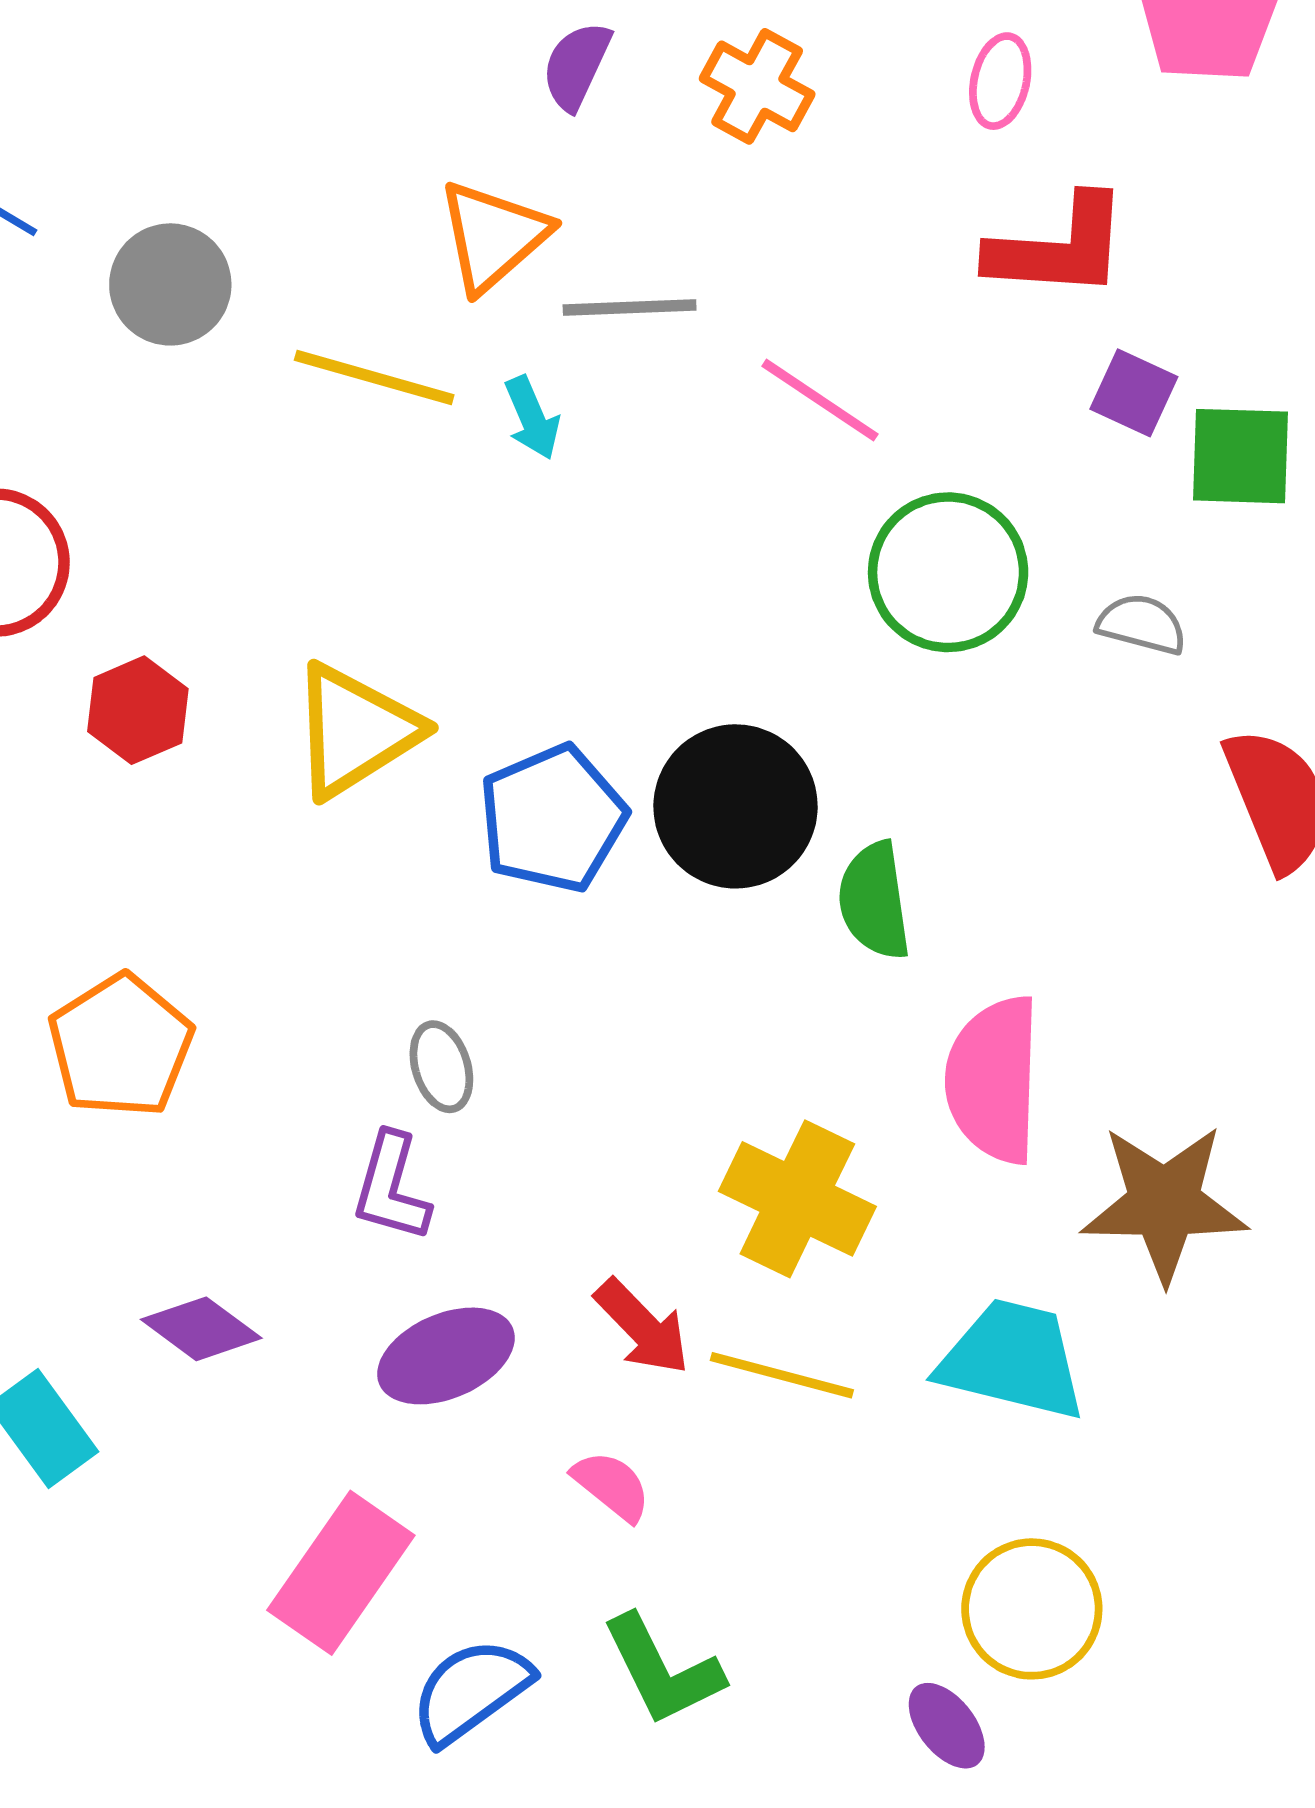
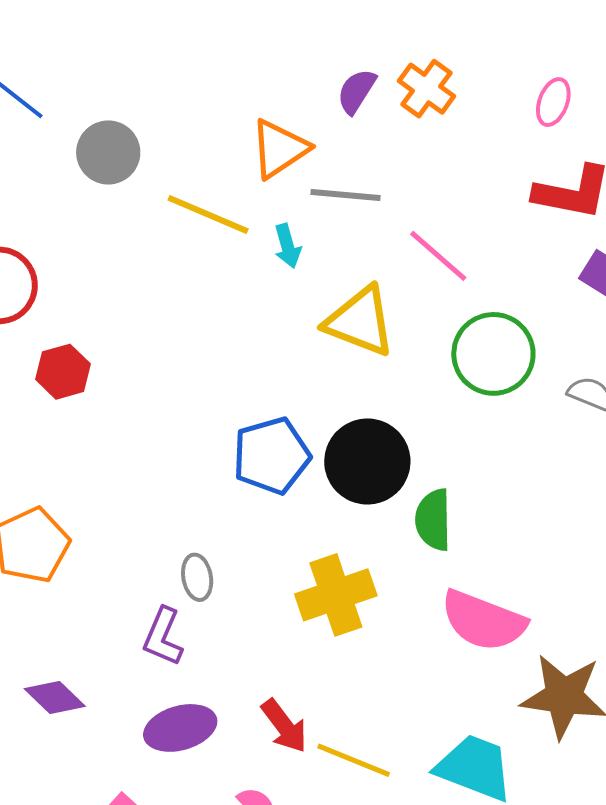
purple semicircle: (576, 66) -> (356, 91), moved
yellow triangle: (355, 731) -> (360, 321), moved, turned 46
pink semicircle: (994, 1080) -> (483, 621), turned -78
yellow cross: (797, 1199) -> (336, 595), moved, turned 38

